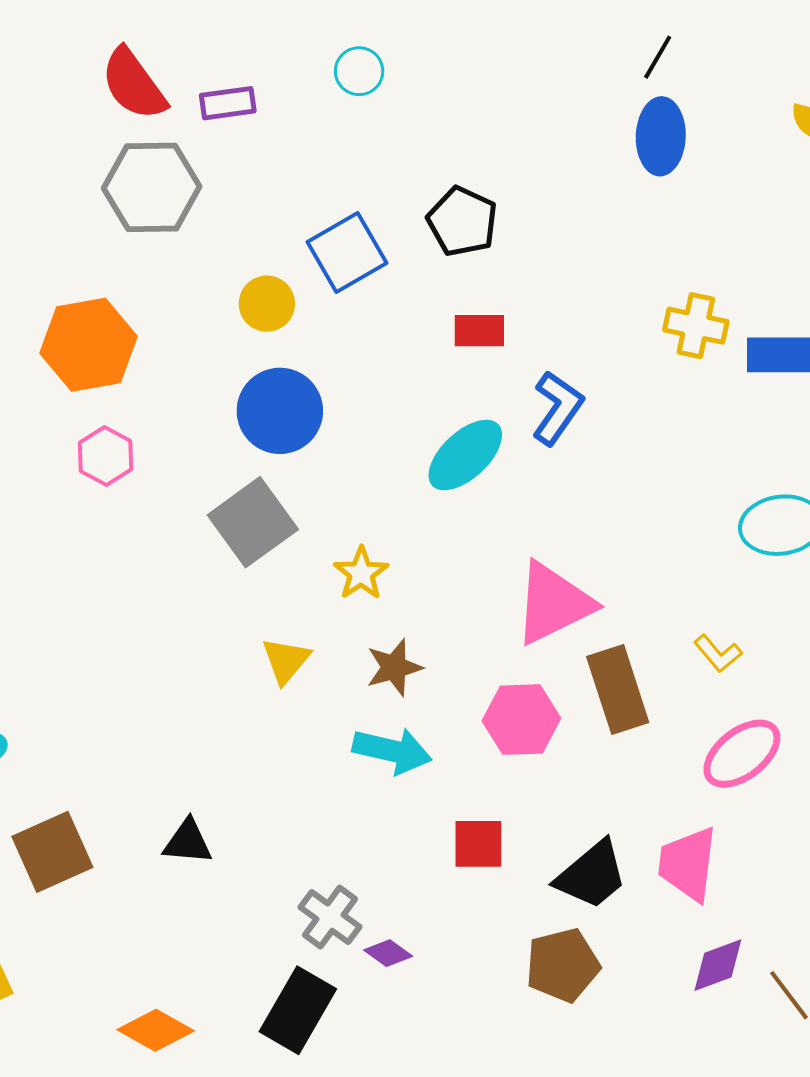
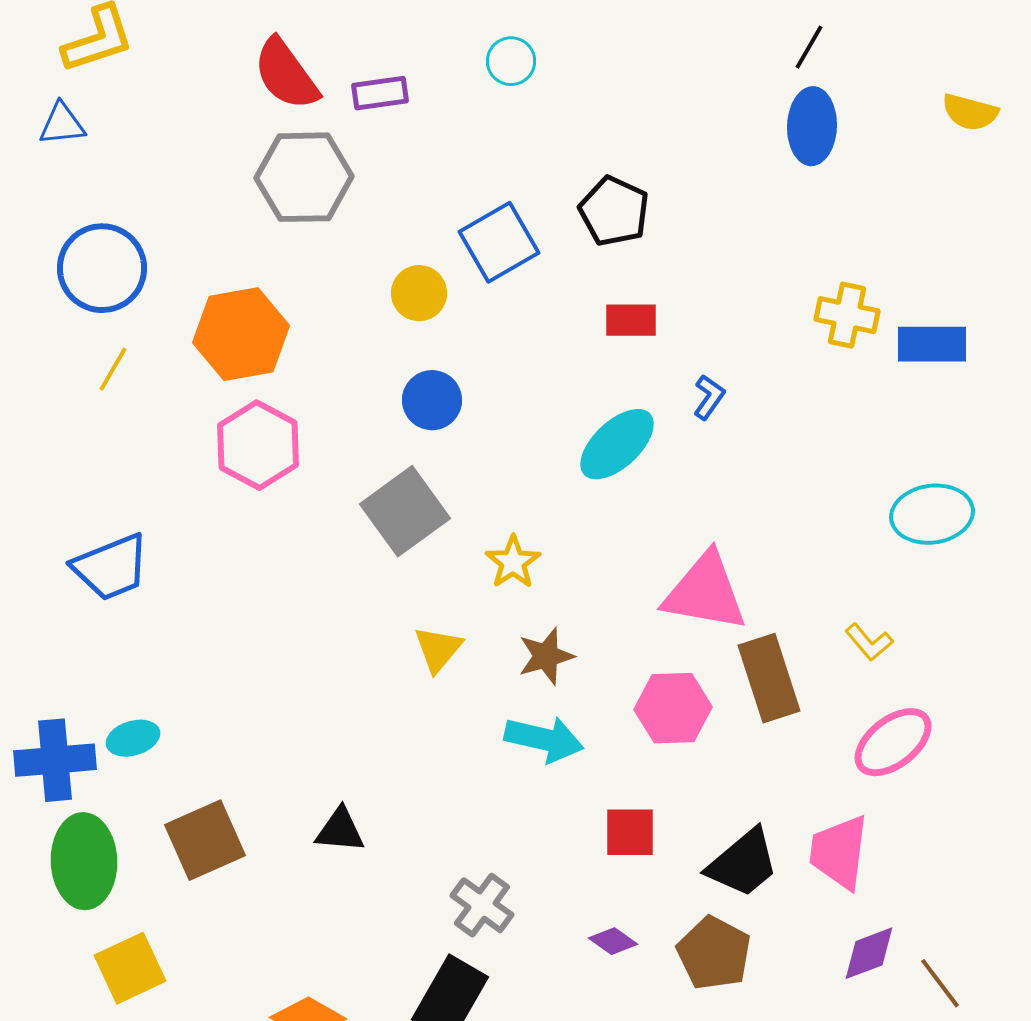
blue L-shape: (558, 408) -> (709, 397), size x0.6
blue circle: (280, 411) -> (432, 400), size x0.7
pink hexagon: (106, 456) -> (258, 445), size x1.5
pink triangle: (553, 603) -> (705, 592), turned 36
purple diamond: (388, 953) -> (613, 941), moved
brown pentagon: (563, 965) -> (714, 953), turned -30

